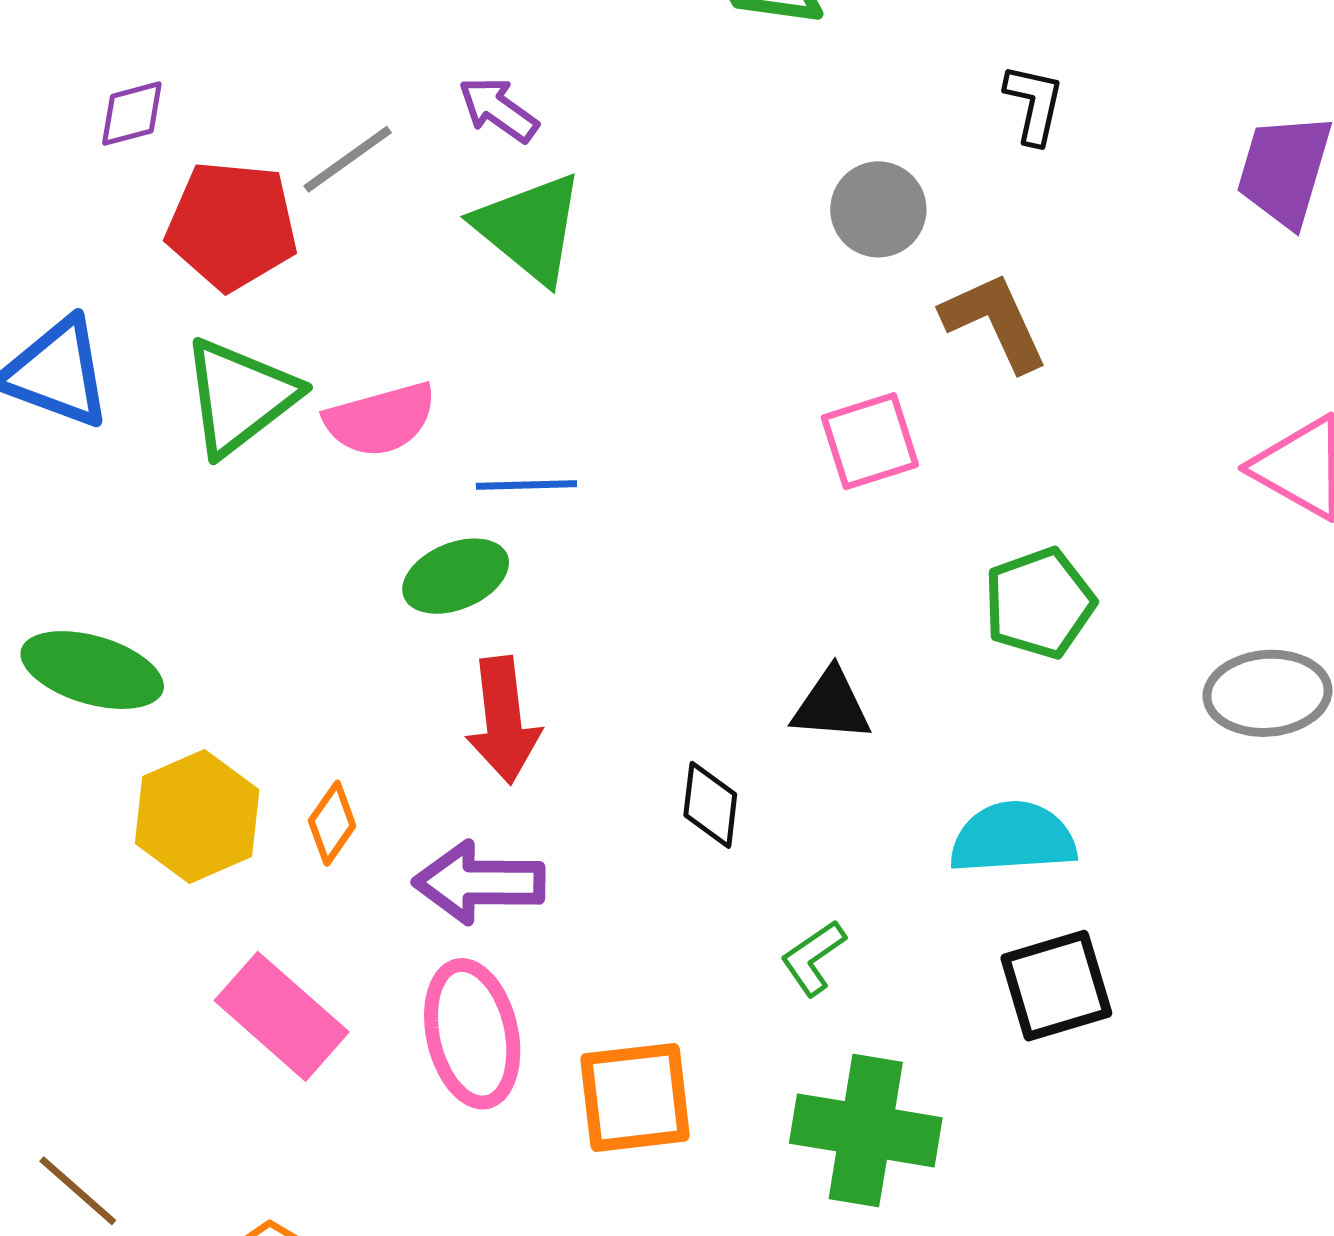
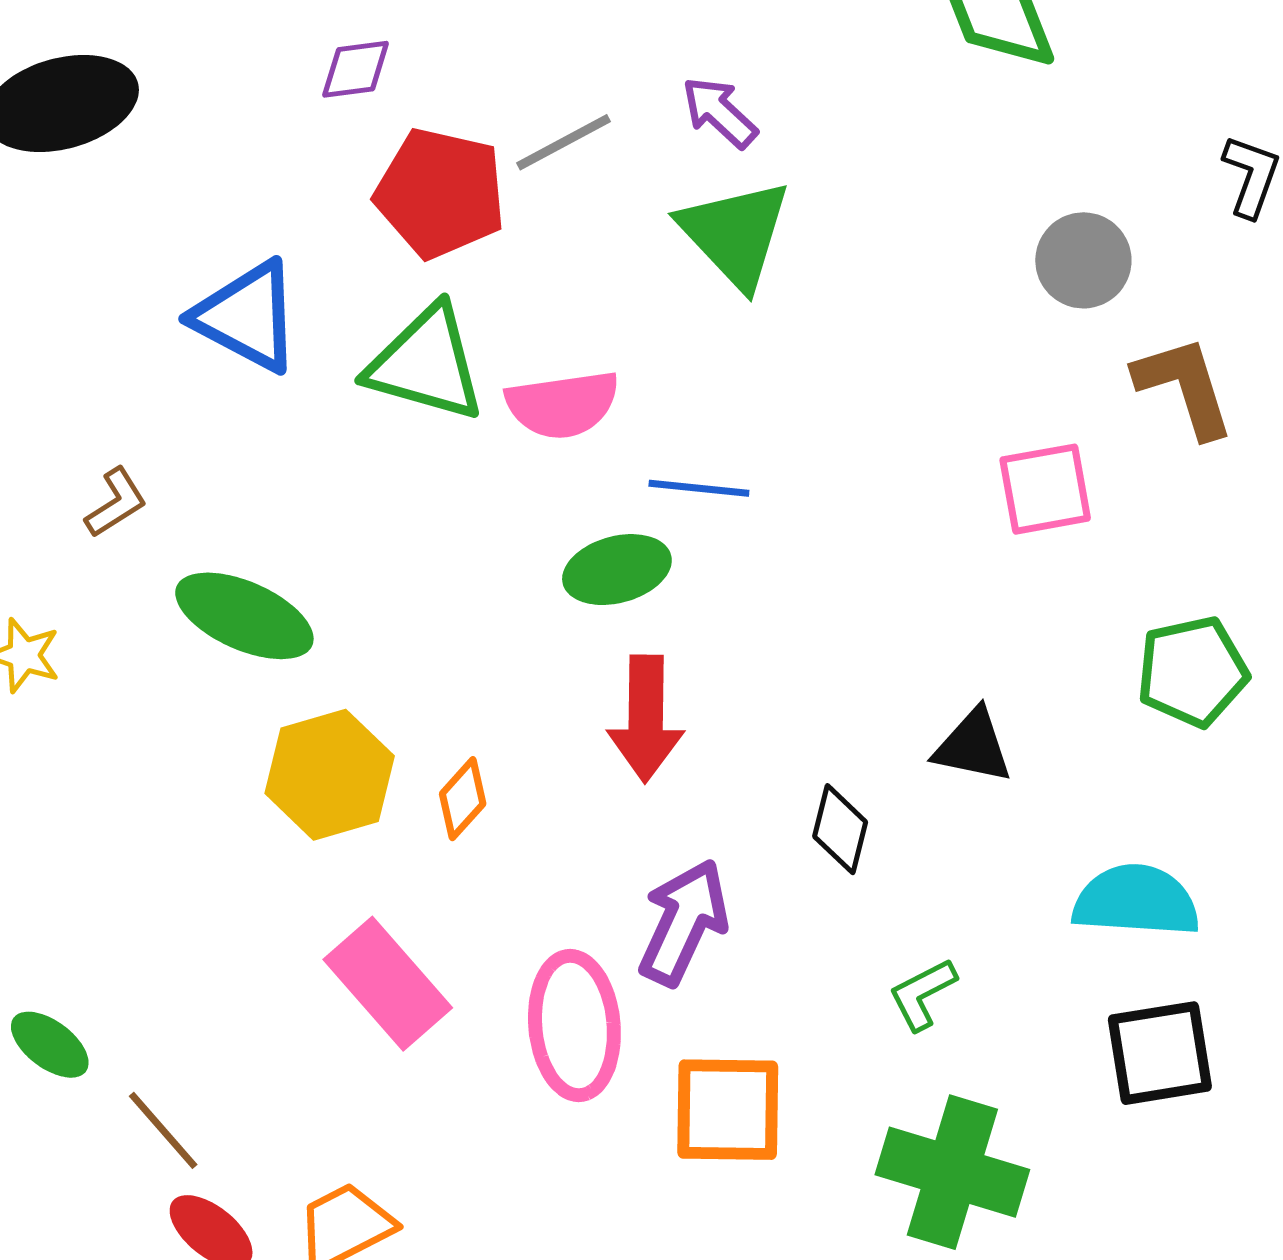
green triangle: (240, 397) -> (426, 364), turned 46
purple arrow: (479, 882) -> (684, 922), moved, turned 107

